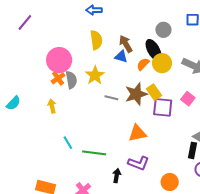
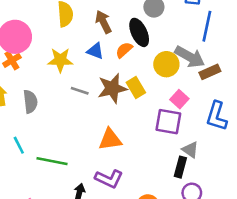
blue triangle: (121, 56) -> (95, 51), moved
yellow circle: (162, 63) -> (166, 64), moved
yellow star: (95, 75) -> (60, 60), turned 30
gray semicircle: (71, 80) -> (30, 102), moved
purple square: (163, 107) -> (168, 122), moved

